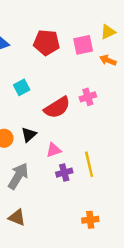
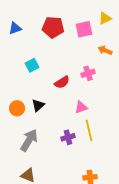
orange arrow: (108, 60) -> (105, 50), moved
red semicircle: (57, 108) -> (62, 82), size x0.7
pink triangle: (54, 150) -> (81, 107), moved

